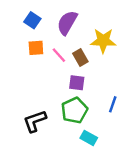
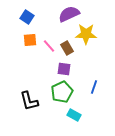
purple semicircle: (67, 23) -> (69, 14), moved, turned 35
black L-shape: (35, 121) -> (29, 101), turned -85

